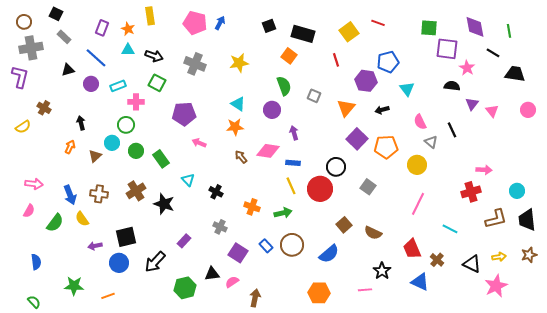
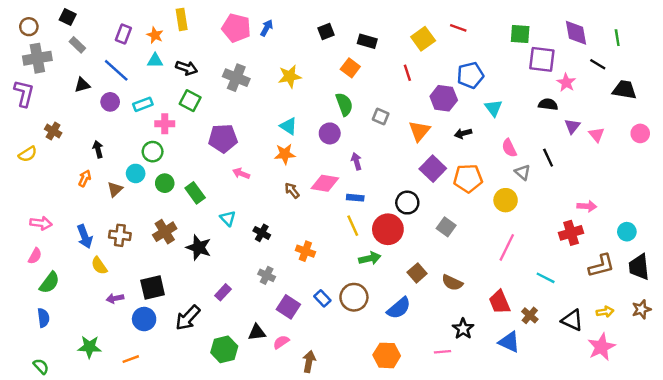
black rectangle: (303, 34) -> (367, 41), size x0.7
green arrow: (283, 213) -> (370, 258), moved
green semicircle: (55, 223) -> (49, 283), moved

